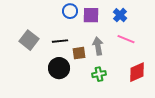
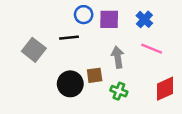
black line: (60, 41) -> (69, 38), moved
brown square: (79, 53) -> (95, 75), moved
green cross: (99, 74) -> (119, 91), turned 32

